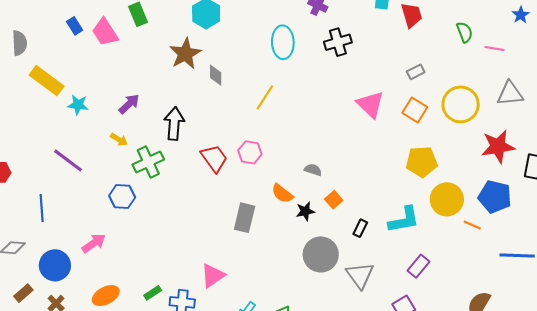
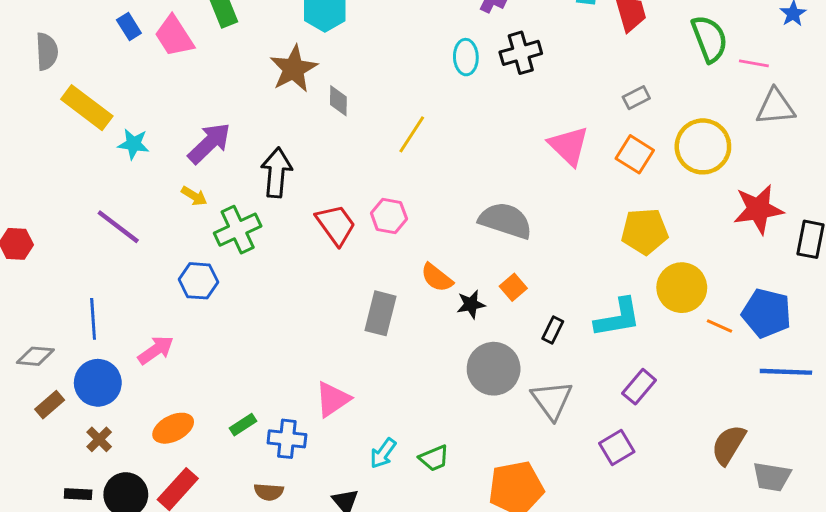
green semicircle: (465, 32) -> (709, 39), size x1.5
cyan ellipse: (283, 42) -> (466, 57), moved, size x0.7
gray triangle: (510, 94) -> (775, 107), moved
purple arrow: (129, 104) -> (209, 143), size x1.4
gray semicircle: (313, 170) -> (505, 221), moved, size x2.0
blue pentagon: (495, 197) -> (767, 313), moved
blue line: (42, 208) -> (93, 319), moved
brown rectangle: (23, 293) -> (50, 405), moved

